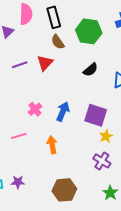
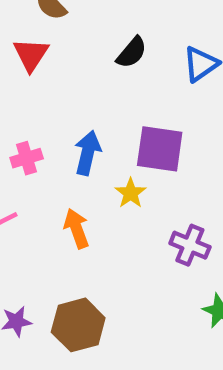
pink cross: (35, 109) -> (27, 158), turned 32
yellow star: (106, 136) -> (131, 193), moved
brown hexagon: (64, 190) -> (78, 325), moved

